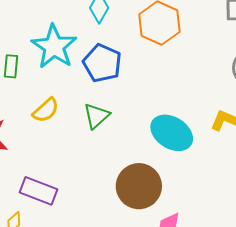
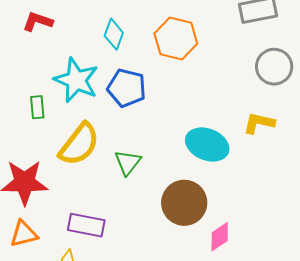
yellow semicircle: (46, 110) -> (79, 144), size x1.6
green triangle: (96, 116) -> (128, 162), moved

